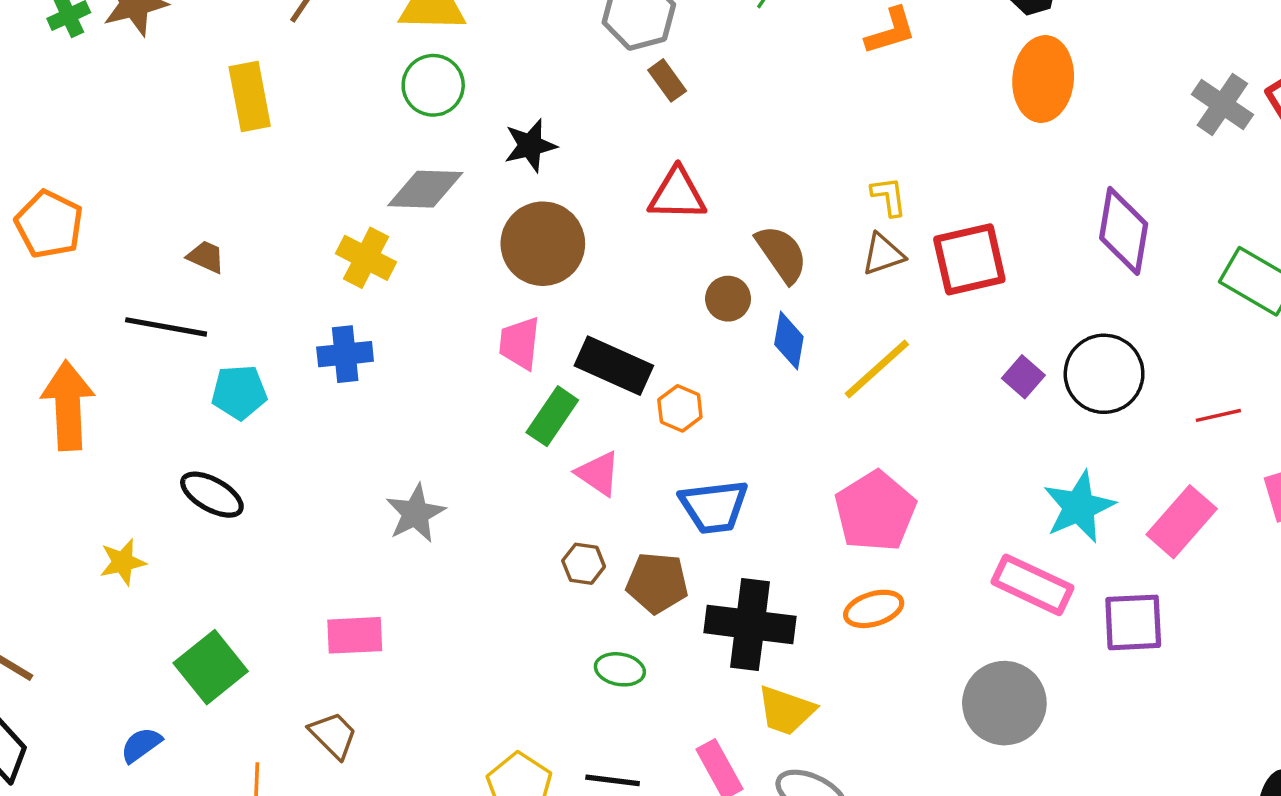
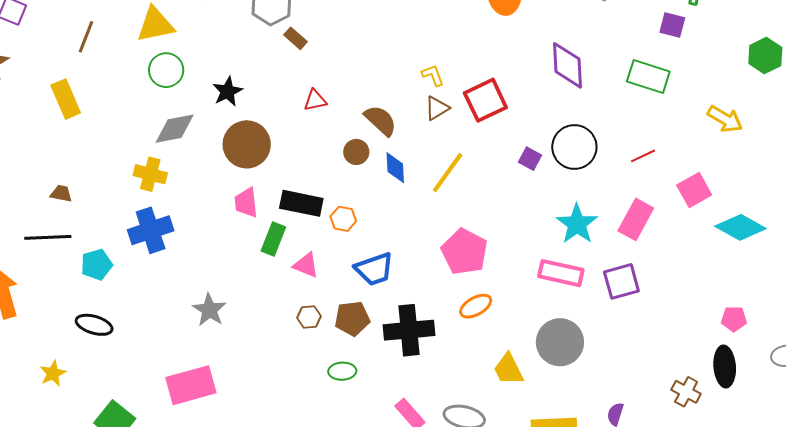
red triangle: (677, 194) -> (315, 100), size x0.7
blue cross: (345, 354) -> (151, 230), size x1.4
pink rectangle: (355, 635) -> (191, 385), size x1.5
yellow trapezoid: (786, 710) -> (508, 369), moved, turned 57

